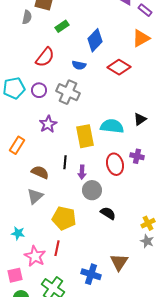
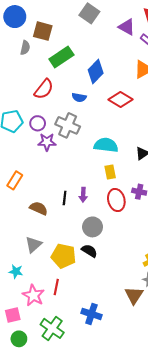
green rectangle: (62, 26) -> (61, 57), size x1.6
purple star: (48, 124) -> (47, 142), moved, turned 30
cyan semicircle: (112, 126) -> (106, 145), moved
yellow rectangle: (85, 136) -> (110, 172), moved, size x0.6
purple arrow: (82, 172) -> (83, 195), moved
gray triangle: (35, 196) -> (33, 245), moved
black semicircle: (108, 213) -> (89, 251), moved
brown triangle: (119, 262) -> (134, 295), moved

